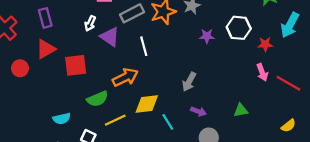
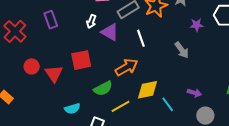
red triangle: (46, 49) -> (54, 74), moved, turned -30
gray arrow: (189, 82) -> (182, 50), moved, turned -60

